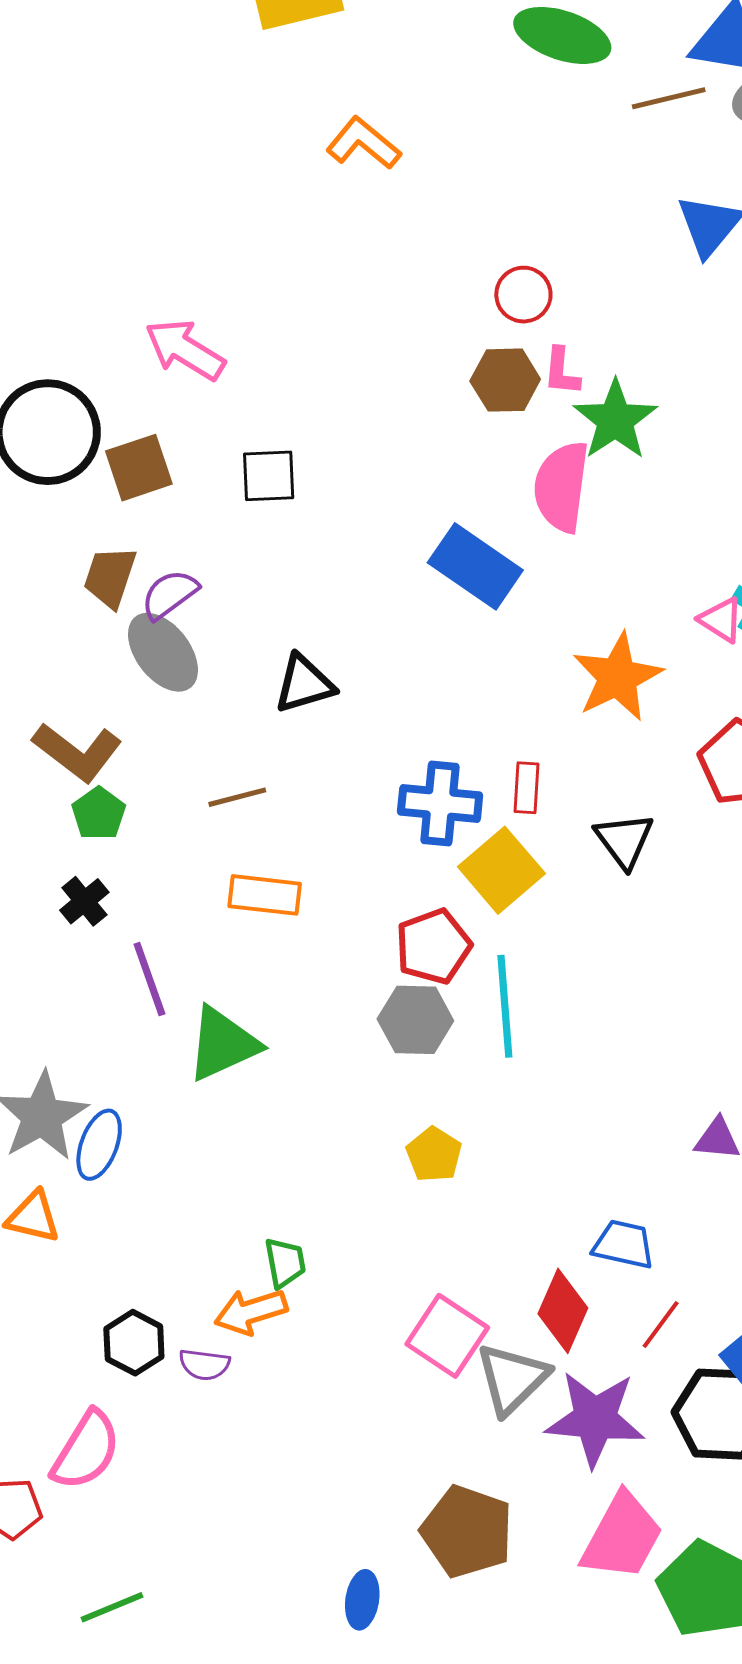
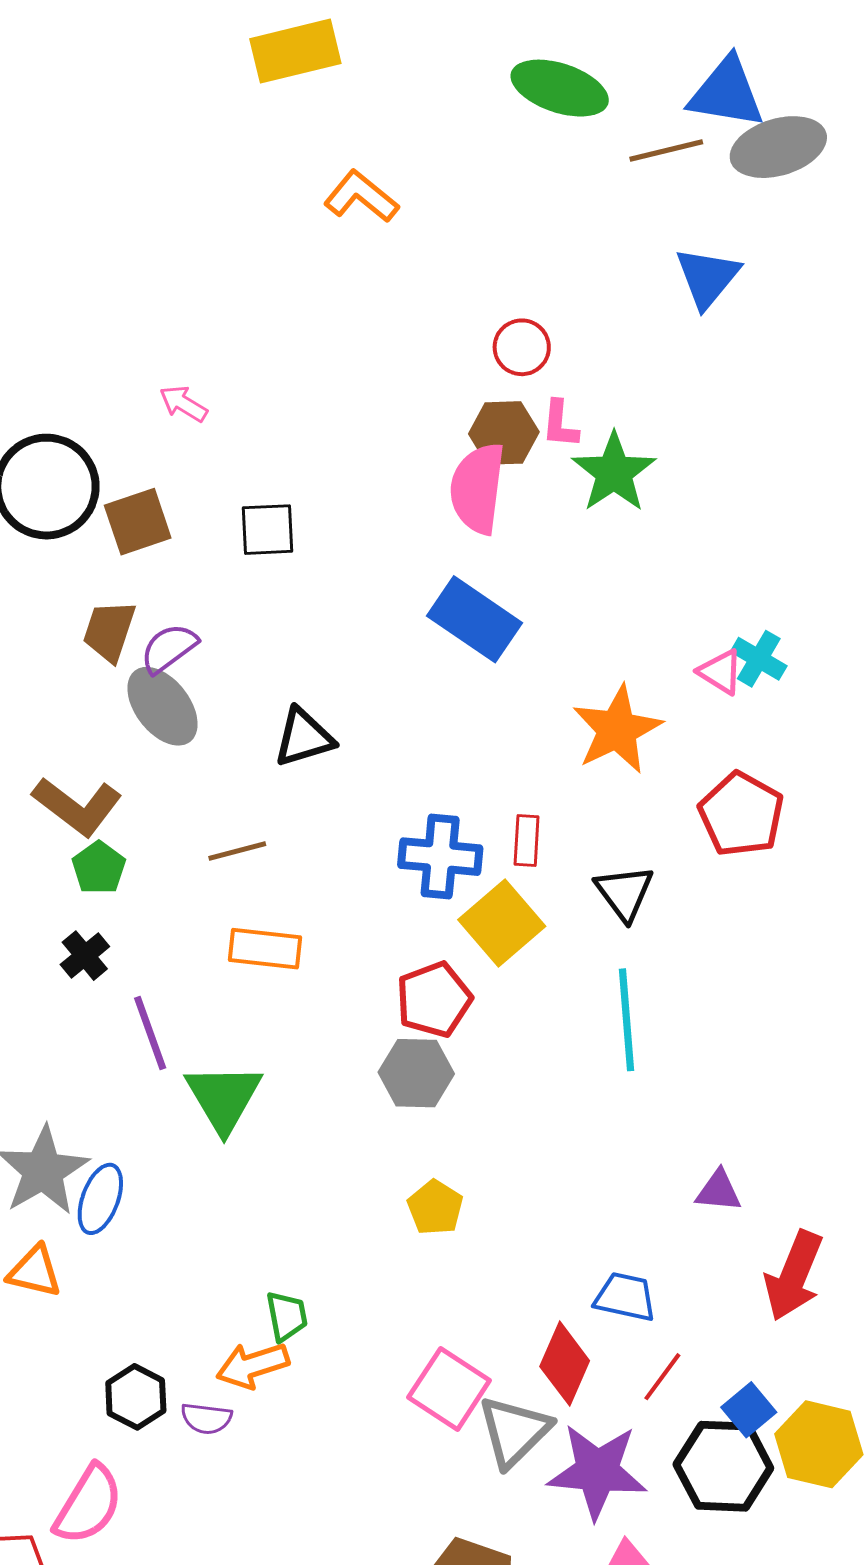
pink arrow: (185, 350) -> (183, 404), size x0.6
pink semicircle: (561, 487) -> (478, 488), moved
cyan line: (505, 1006) -> (627, 1020), moved
green triangle: (223, 1044) -> (224, 1098), turned -36

